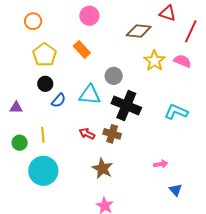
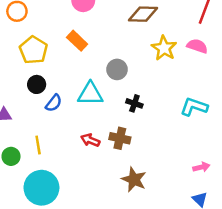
black cross: (126, 105) -> (134, 103), size x0.5
pink arrow: (161, 164) -> (201, 167), moved
brown star: (102, 168) -> (134, 180), moved

